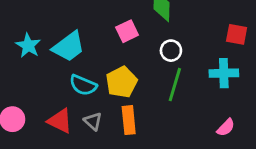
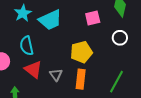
cyan semicircle: (83, 85) -> (27, 46), moved, turned 42
green line: (175, 85) -> (117, 82), moved

